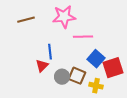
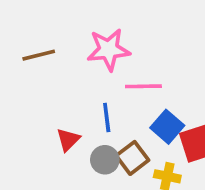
blue line: (50, 52) -> (107, 118), moved
brown square: (77, 76) -> (132, 158), turned 30

